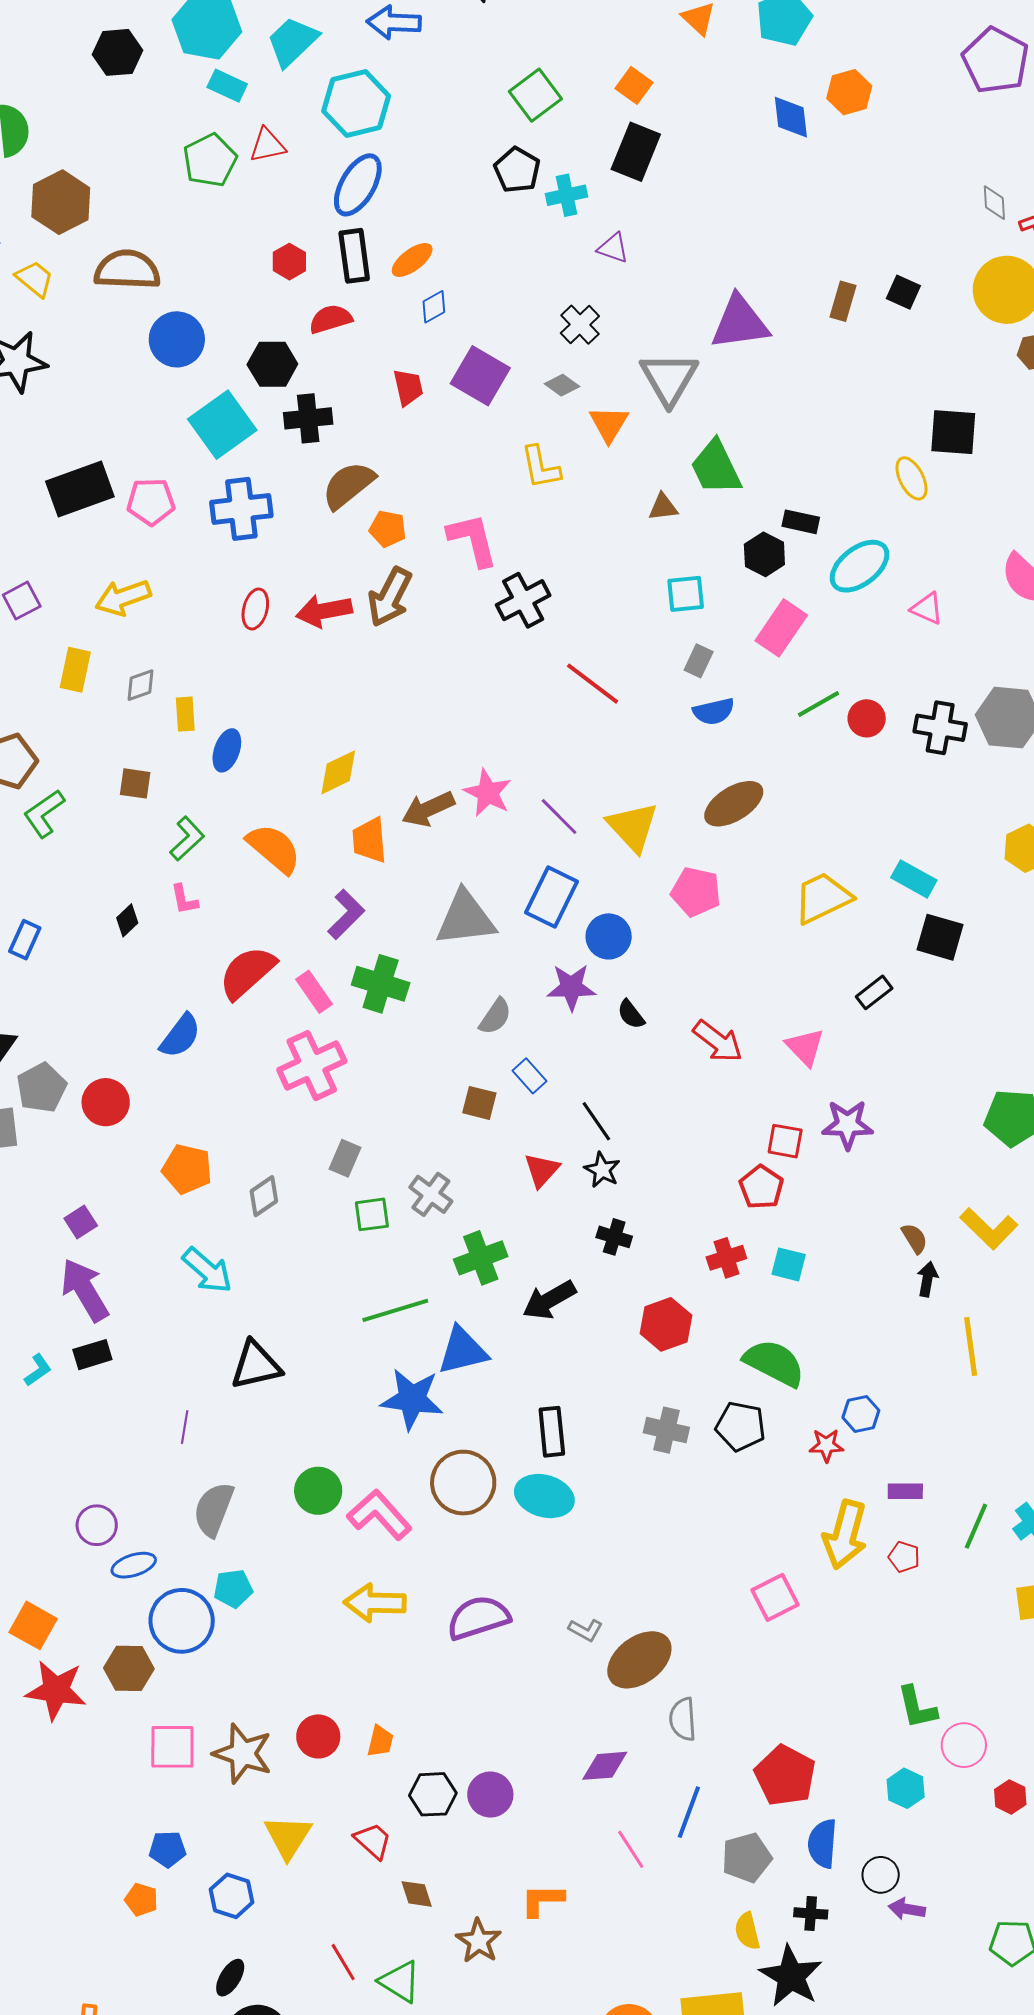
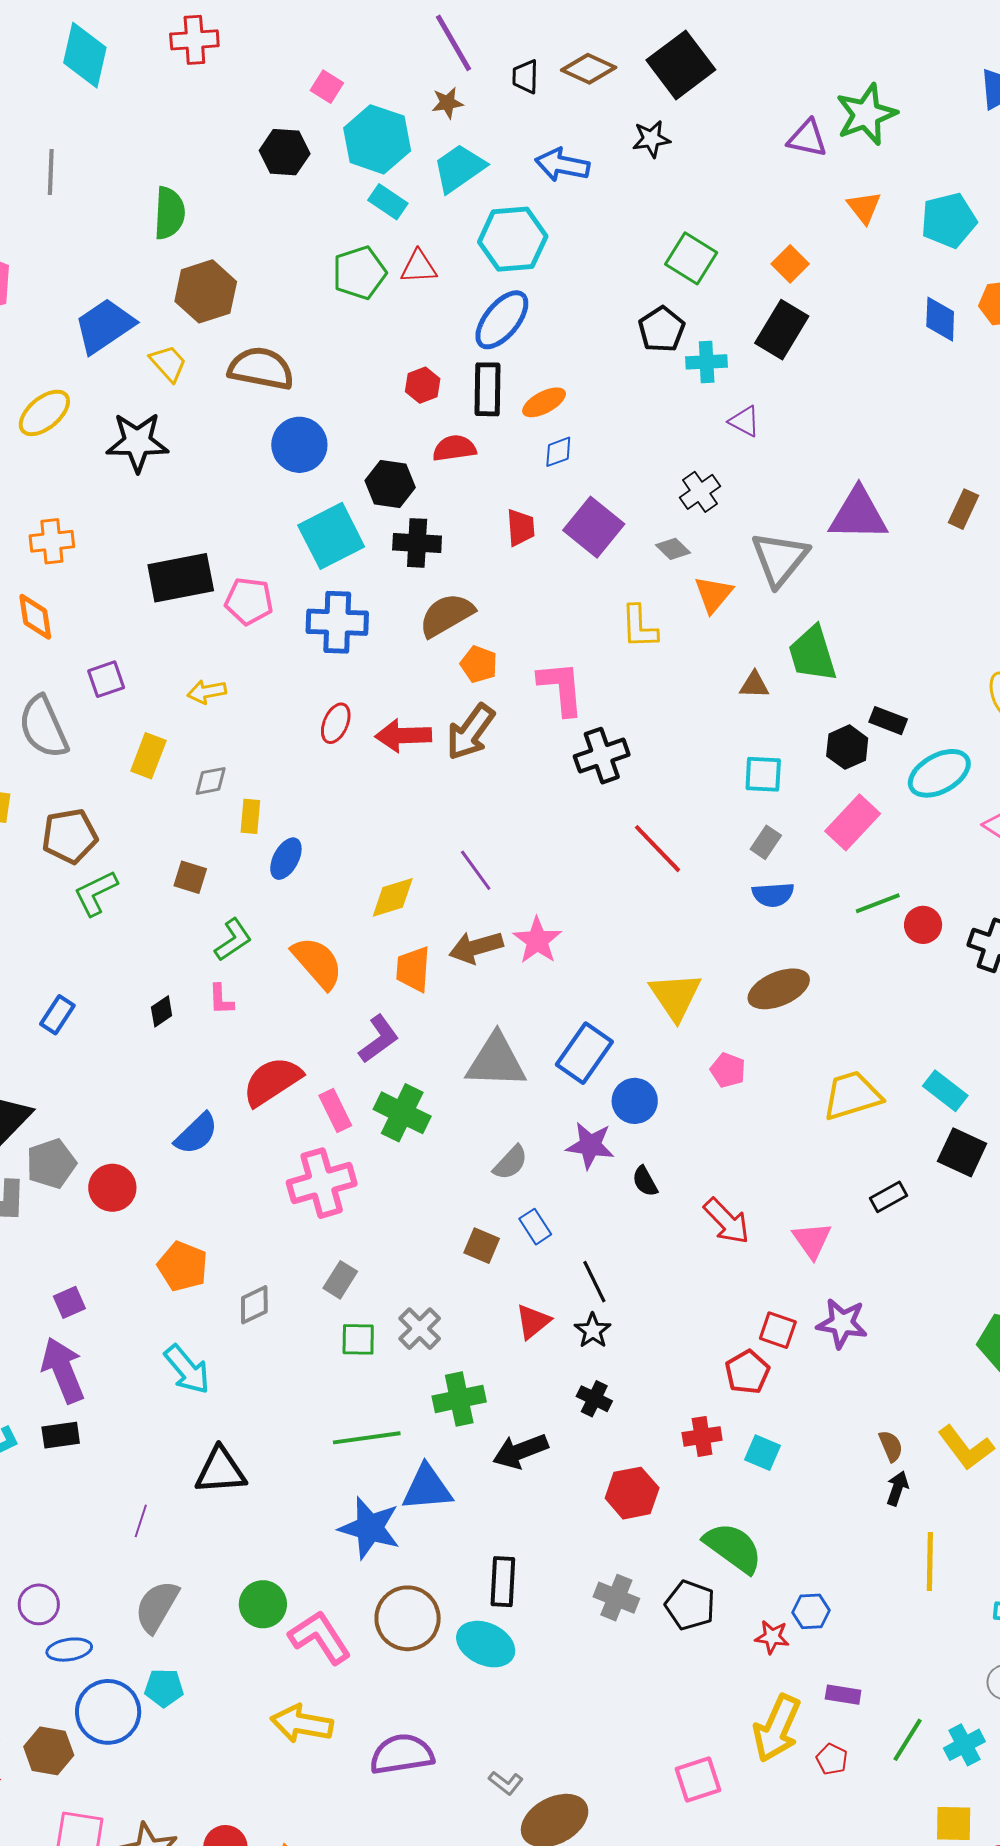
green square: (535, 95) -> (691, 258), turned -30
yellow arrow: (123, 598) -> (207, 692), size x0.7
purple line: (559, 817) -> (476, 870), moved
pink pentagon: (696, 892) -> (728, 1070), size x0.7

